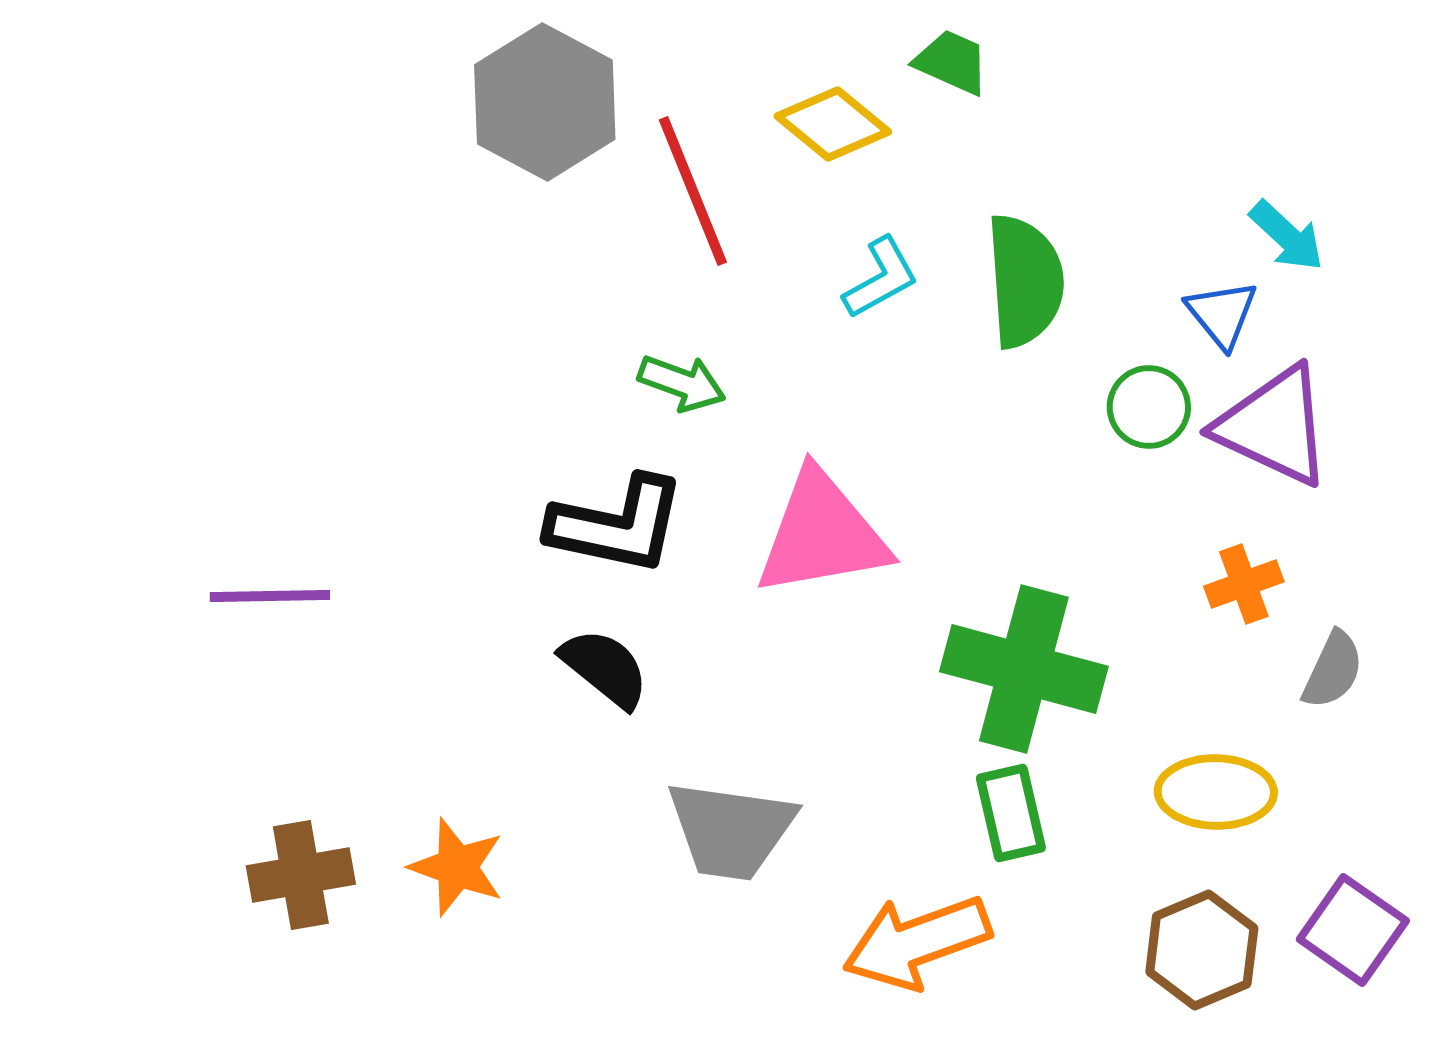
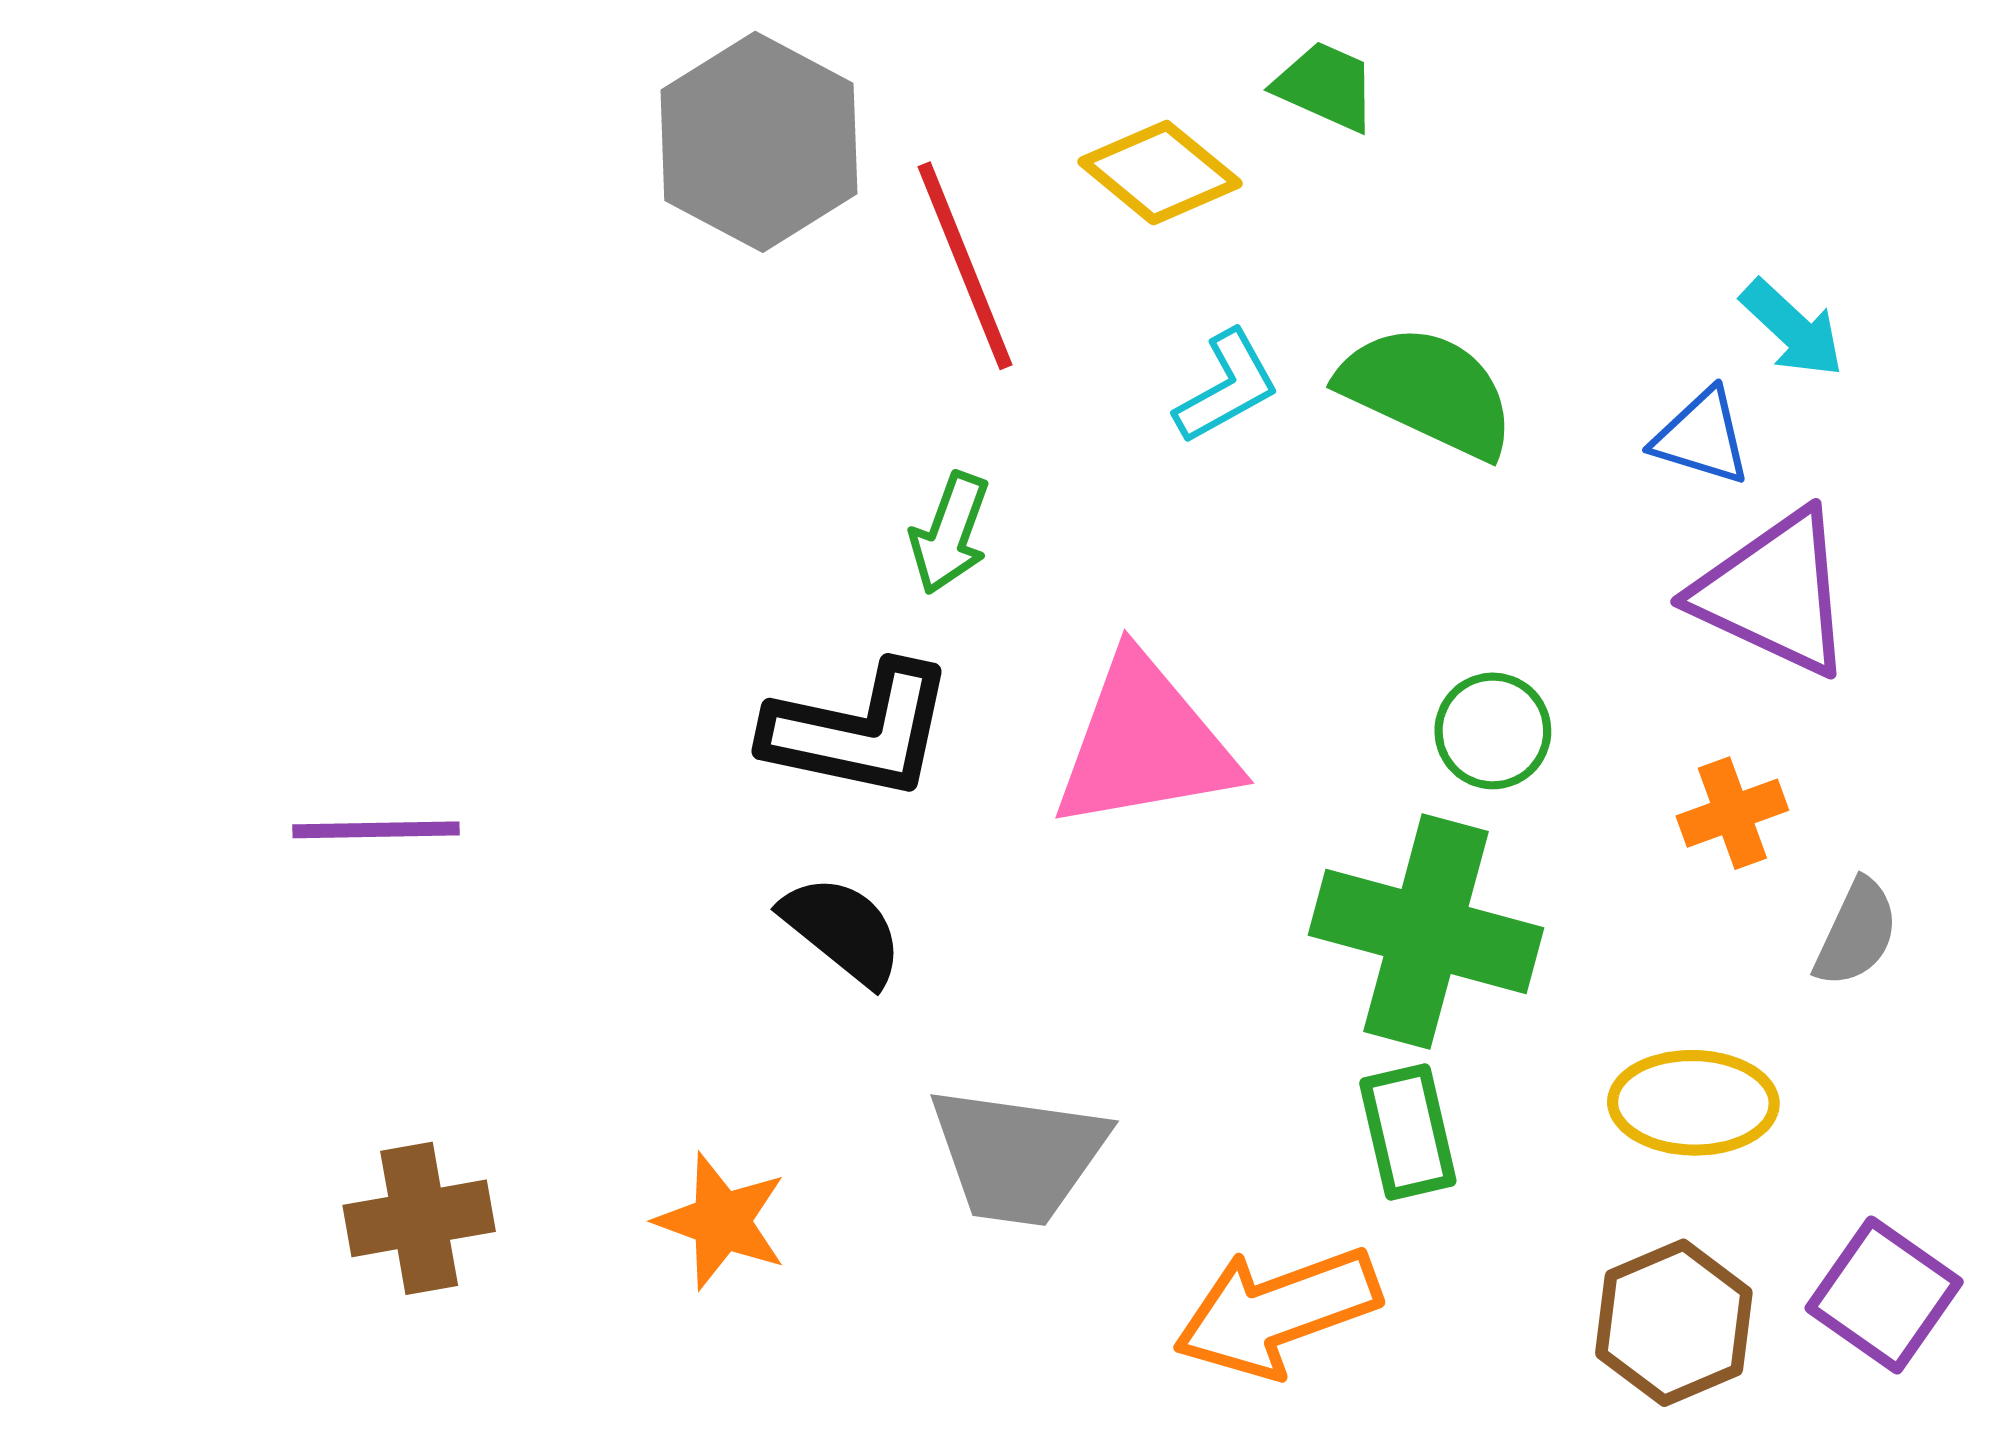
green semicircle: (1025, 281) -> (1427, 391), turned -61
blue triangle: (1222, 314) -> (1702, 437), turned -34
green arrow: (682, 383) -> (950, 533), turned 90
green circle: (1149, 407) -> (1493, 731), moved
orange star: (457, 867) -> (721, 1221), moved

